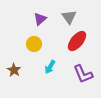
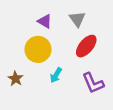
purple triangle: (40, 19) -> (45, 21), turned -48
yellow circle: (34, 44) -> (38, 49), size x1.5

